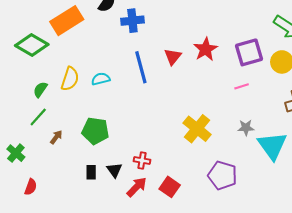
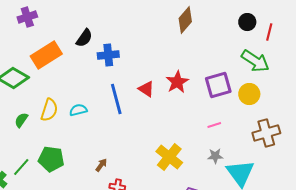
red triangle: (173, 57) -> (146, 89), turned -36
pink line: (242, 86) -> (214, 125), moved
green line: (38, 117) -> (21, 167), moved
green pentagon: (95, 131) -> (51, 159), moved
brown arrow: (56, 137) -> (101, 165), moved

